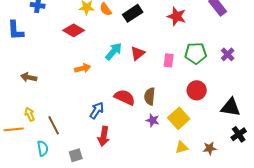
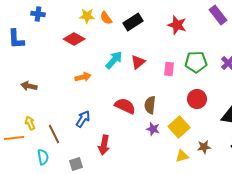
blue arrow: (97, 110) -> (83, 119), moved
brown star: (210, 148) -> (204, 147), moved

